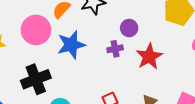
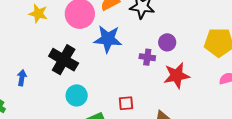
black cross: (36, 79) -> (64, 60), turned 32

